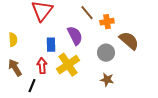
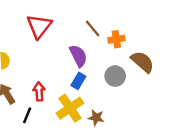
blue rectangle: (51, 45) -> (78, 81), moved, turned 32
yellow cross: (68, 65) -> (70, 108), moved
brown star: (107, 80) -> (96, 118), moved

